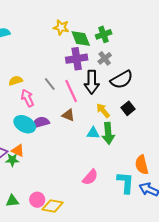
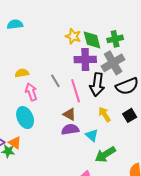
yellow star: (61, 27) -> (73, 36), moved
gray cross: (105, 58) -> (113, 63), size x1.6
purple semicircle: (41, 122) -> (70, 129), moved
cyan ellipse: (25, 124) -> (25, 118), turned 30
cyan triangle: (93, 133) -> (92, 135), turned 32
green arrow: (108, 133) -> (105, 155), moved, turned 55

